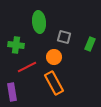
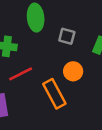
orange circle: (54, 57) -> (73, 71), moved

